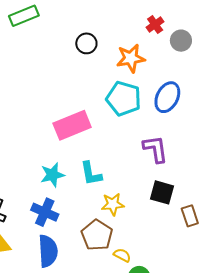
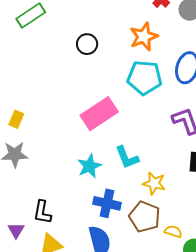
black circle: (86, 43) -> (87, 44), moved
yellow star: (113, 204) -> (154, 183), turned 30
blue cross: (45, 212) -> (107, 203), moved

